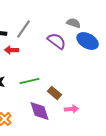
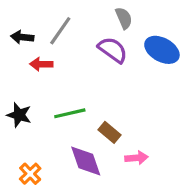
gray semicircle: (74, 23) -> (124, 18), moved, turned 48

